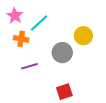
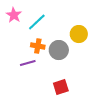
orange cross: (21, 39) -> (38, 46), moved

